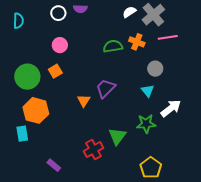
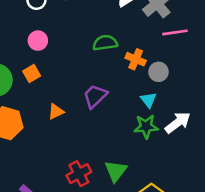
orange cross: (137, 42) -> (136, 59), moved
orange triangle: (84, 101) -> (56, 112), moved, turned 32
green star: (146, 124) -> (146, 126), moved
green triangle: (117, 136) -> (116, 171), moved

